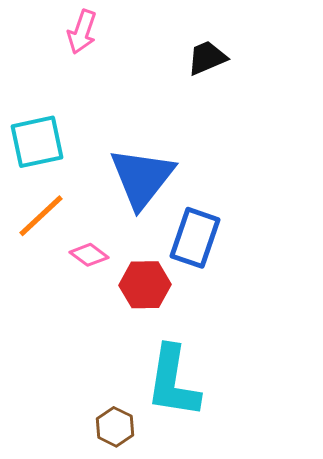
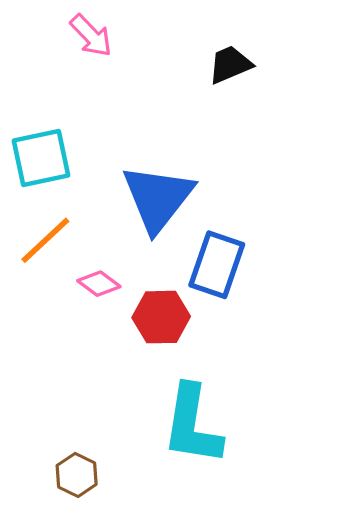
pink arrow: (82, 32) -> (91, 36), turned -63
brown hexagon: (115, 427) -> (77, 475), moved

